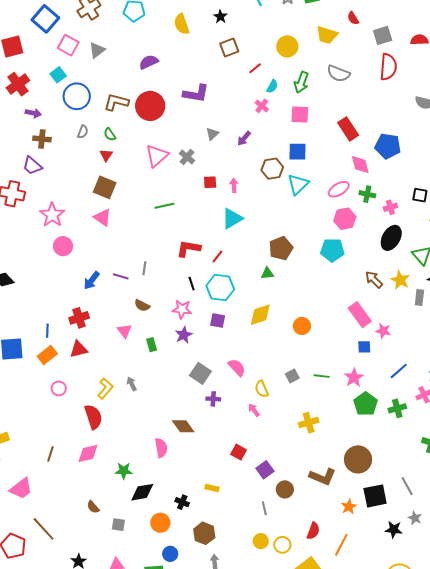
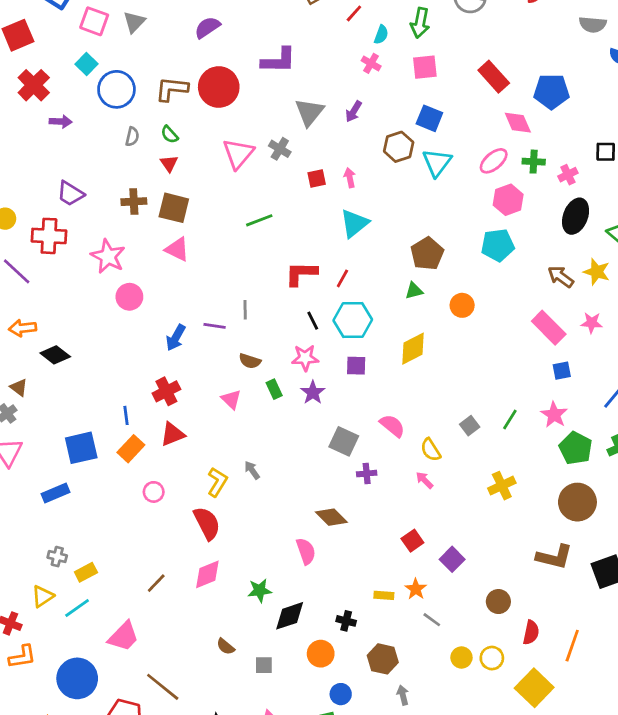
gray triangle: (212, 134) -> (309, 112), size x1.6
brown cross: (42, 139) -> (134, 202), moved
blue square: (298, 152) -> (429, 118), turned 30
orange circle: (302, 326) -> (462, 305), moved
pink star: (383, 331) -> (592, 323), moved
green rectangle: (152, 345) -> (274, 389), moved
green line: (322, 376) -> (510, 419), turned -56
red square: (239, 452) -> (412, 541), turned 35
brown line: (50, 454) -> (156, 583), turned 35
brown circle: (358, 459) -> (577, 502), moved
brown L-shape: (323, 477) -> (554, 557), moved
brown circle: (285, 489) -> (498, 602), moved
orange star: (349, 507) -> (416, 589), moved
gray line: (264, 508) -> (432, 620), moved, turned -32

